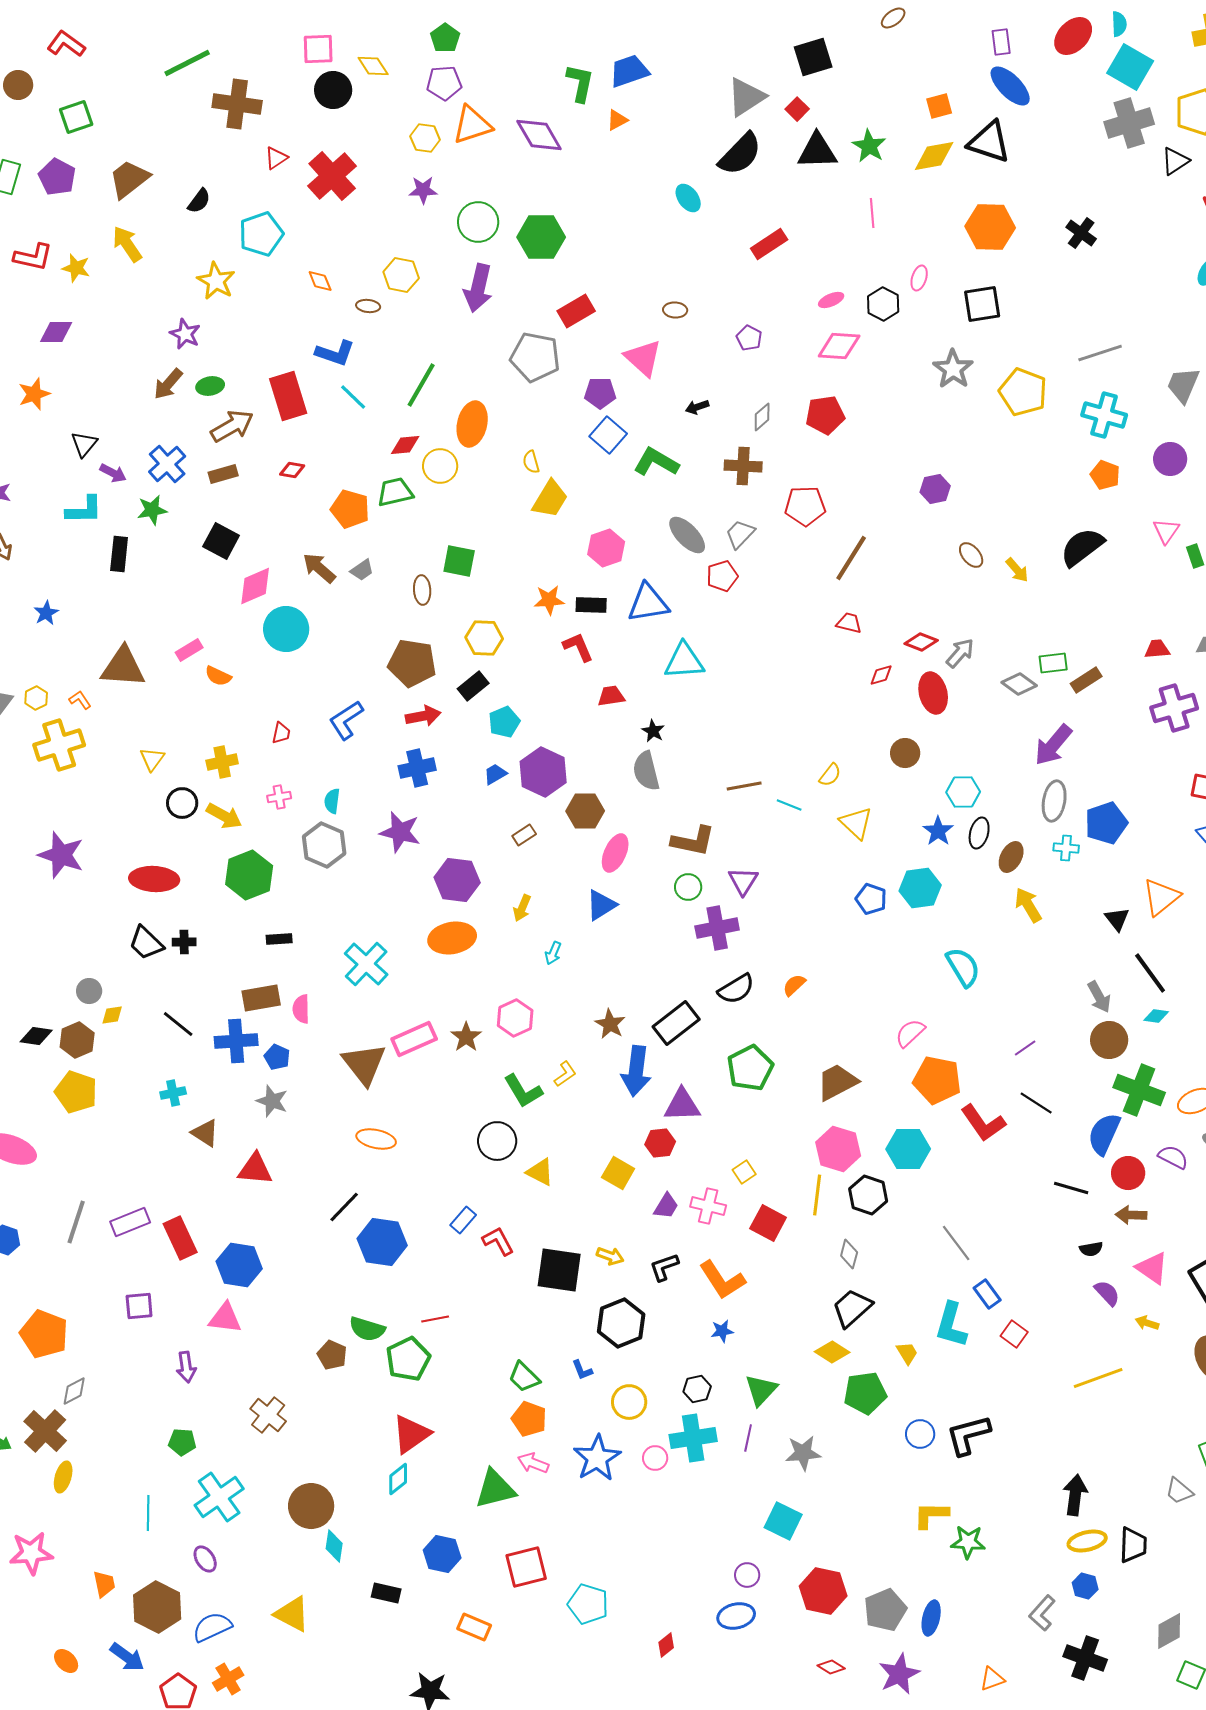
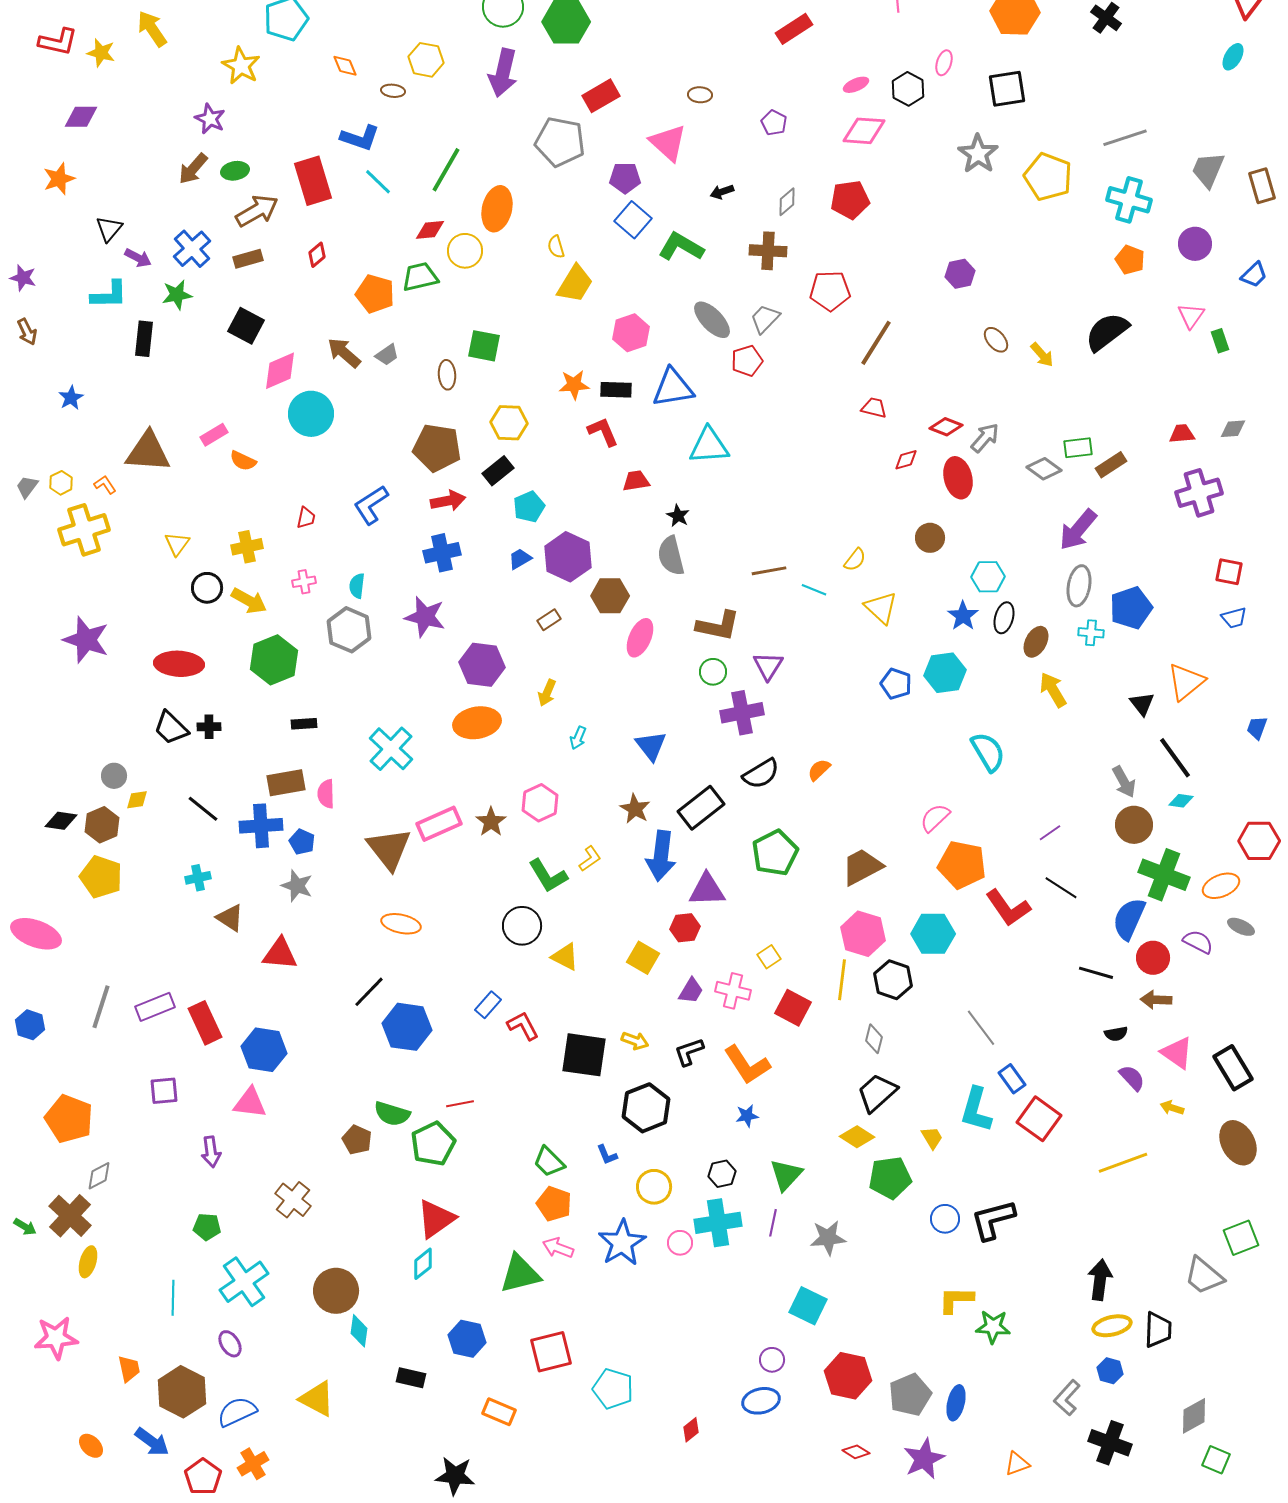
red diamond: (292, 470) -> (317, 255), turned -50
blue triangle: (601, 905) -> (651, 746), moved, turned -36
red square: (1014, 1334) -> (1039, 1119), size x1.6
gray trapezoid: (1179, 1491) -> (1204, 1276), size x1.4

